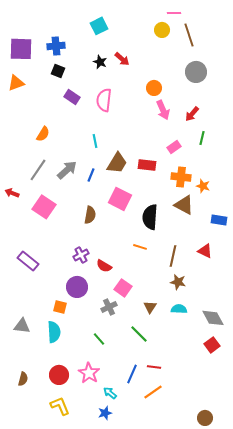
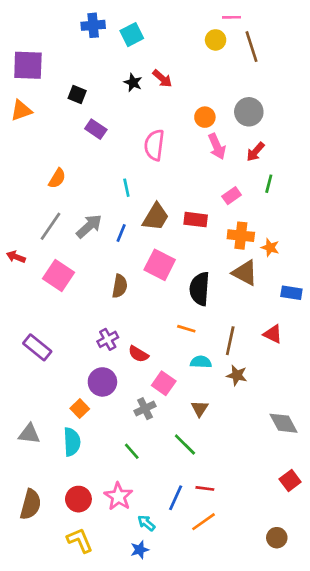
blue cross: (56, 46) -> (93, 25), moved
gray circle: (196, 72) -> (249, 112), moved
pink semicircle: (104, 100) -> (154, 145), moved
orange square: (60, 307) -> (80, 409), turned 32
cyan semicircle: (179, 309) -> (201, 362), moved
red square: (212, 345) -> (290, 480), moved
brown semicircle: (23, 379) -> (31, 504), size x1.6
brown circle: (205, 418) -> (277, 538), moved

